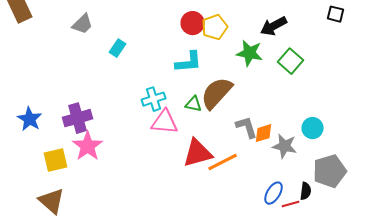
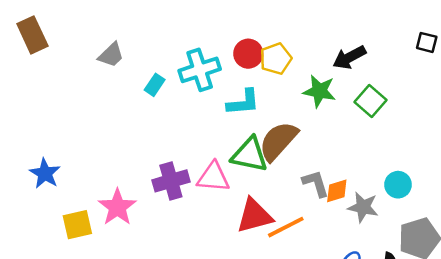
cyan cross: (154, 99) -> (200, 70), moved, size x1.4
green triangle: (194, 104) -> (250, 155), size x1.8
purple cross: (78, 118) -> (171, 181), moved

